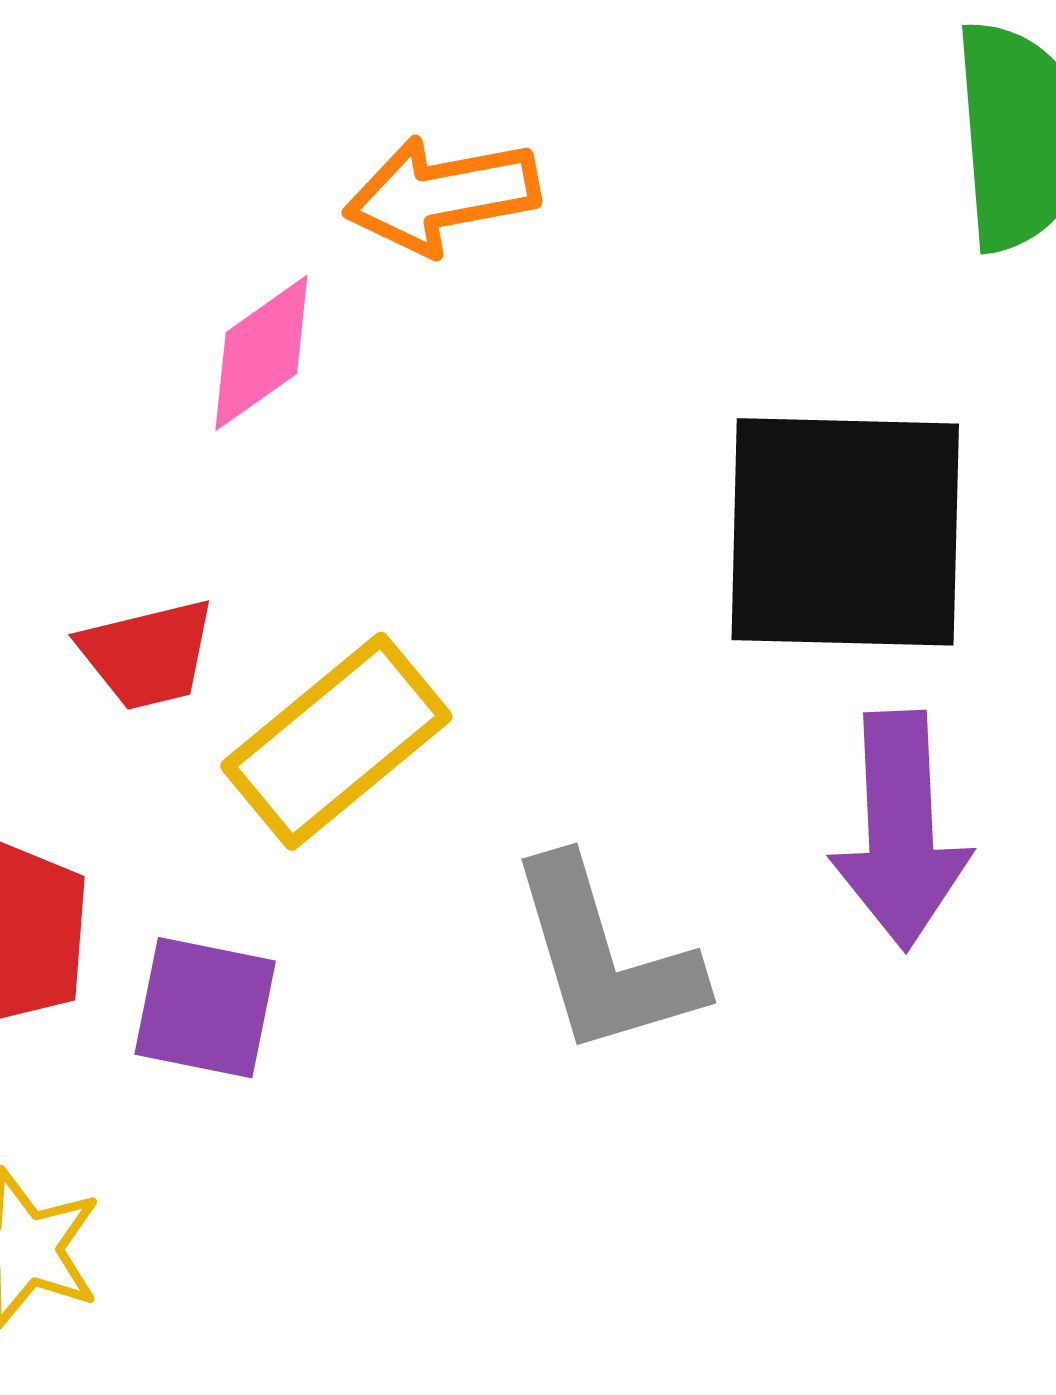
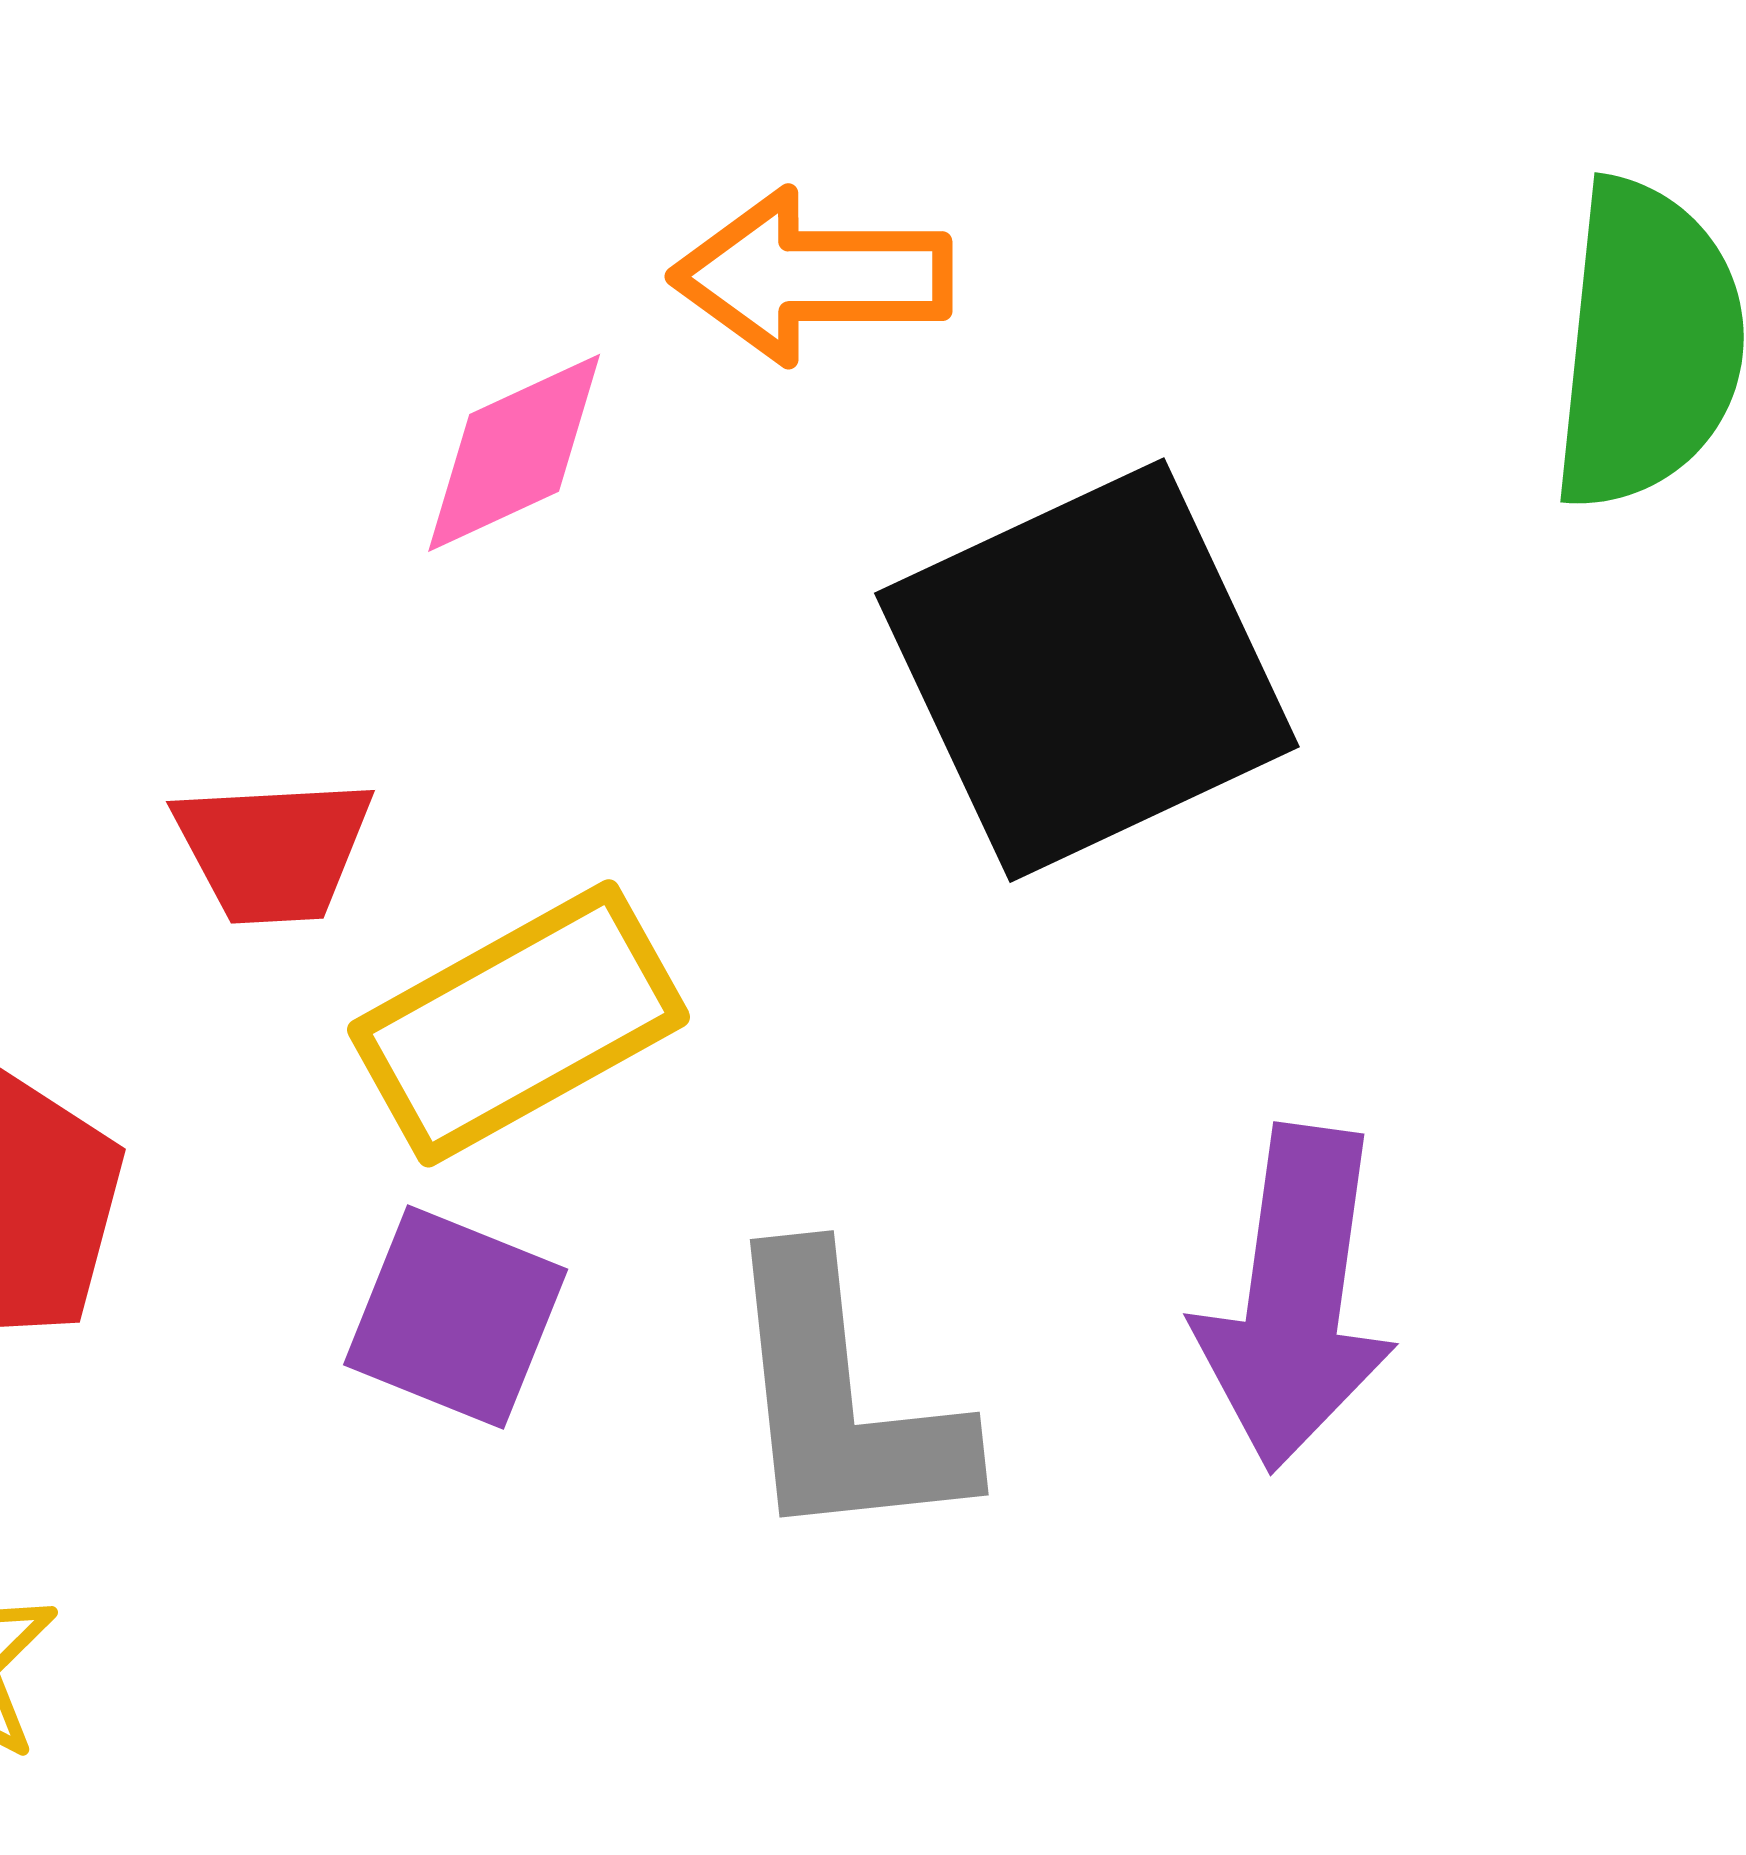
black square: (845, 532) -> (1087, 670), moved, turned -37
purple square: (205, 1008) -> (456, 1317), moved

